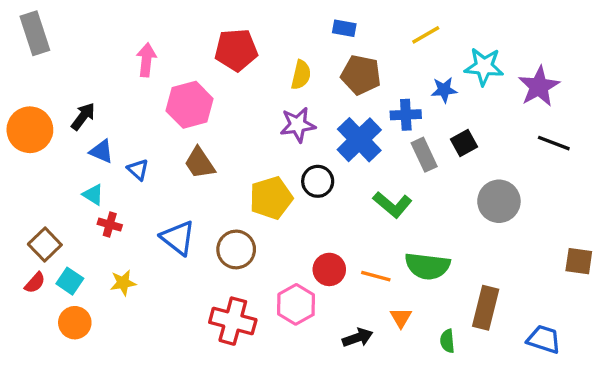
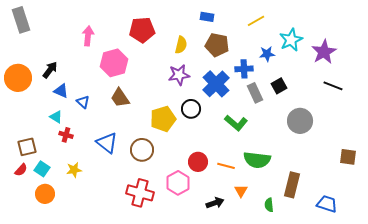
cyan star: (484, 67) -> (291, 40), turned -30
brown square: (45, 244) -> (27, 147), turned 30

